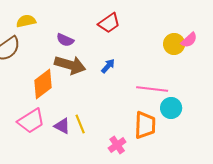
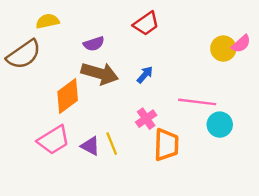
purple semicircle: (65, 40) -> (94, 44), turned -42
orange trapezoid: (145, 125) -> (166, 145), moved
pink cross: (117, 145) -> (146, 119), moved

